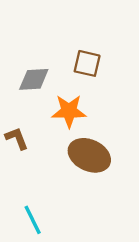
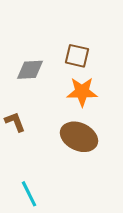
orange star: (69, 111) -> (82, 92), moved

